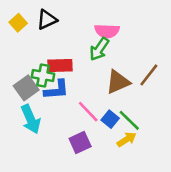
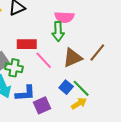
green arrow: (99, 49) -> (58, 31), turned -36
green cross: (43, 75) -> (14, 68), moved
blue L-shape: (57, 90) -> (25, 93), moved
pink line: (88, 112) -> (44, 60), moved

